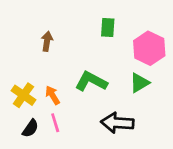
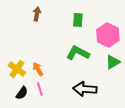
brown arrow: (47, 41) -> (37, 14), moved
green L-shape: (91, 81) -> (78, 53), moved
green triangle: (139, 83) -> (113, 62), moved

